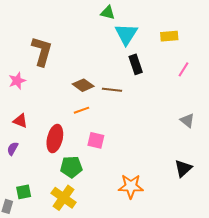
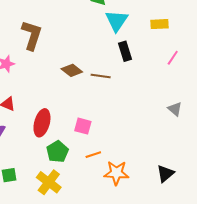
orange line: (82, 110) -> (93, 155), moved
green pentagon: (71, 167) -> (57, 152), turned -30
black triangle: (183, 168) -> (165, 174), moved

